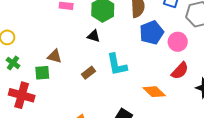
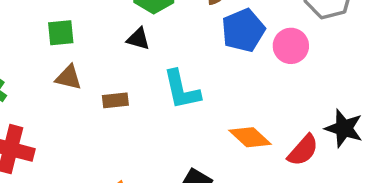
red semicircle: (180, 71) -> (303, 150), moved
green square: (42, 73) -> (61, 33), moved
brown rectangle: (89, 73) -> (115, 100), moved, turned 32

